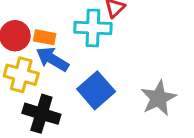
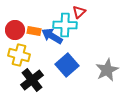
blue arrow: (52, 59) -> (52, 36), moved
black cross: (41, 114) -> (32, 80), turned 35

